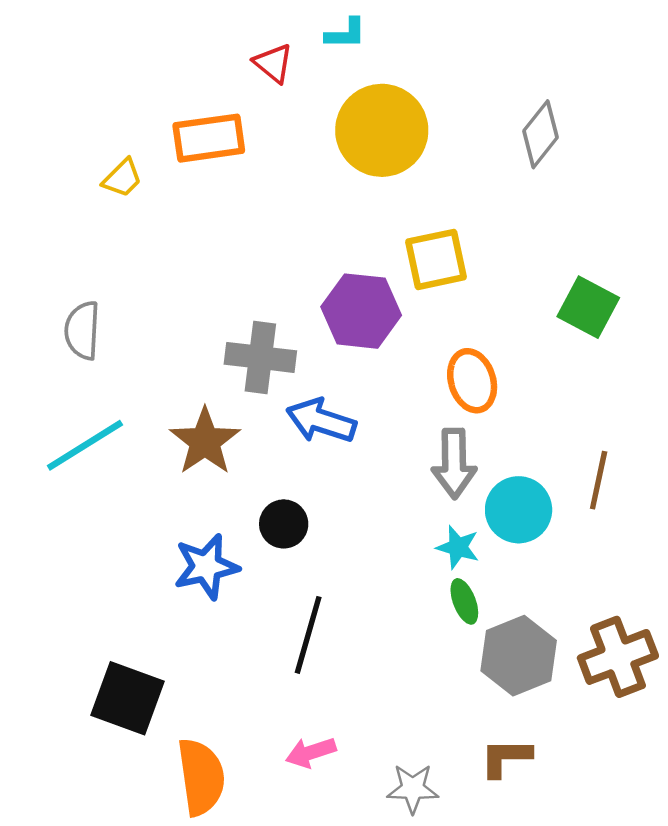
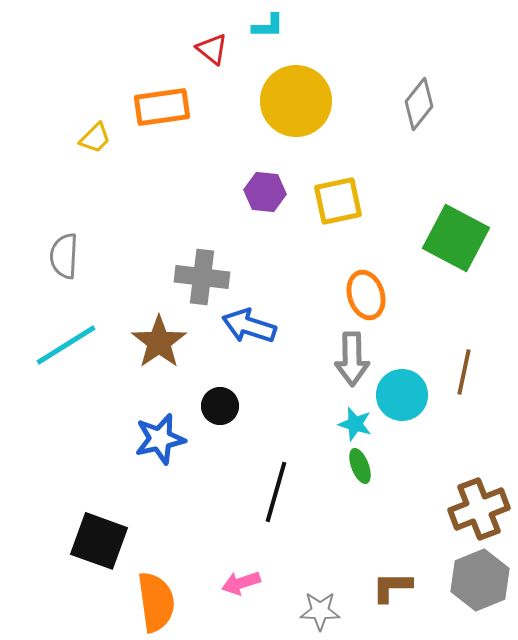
green square: (588, 307) -> (456, 238), size x1.4
purple hexagon: (361, 311) -> (265, 192), moved, size x0.7
black line: (308, 635) -> (276, 492), moved
gray hexagon: (519, 656) -> (480, 580), moved

